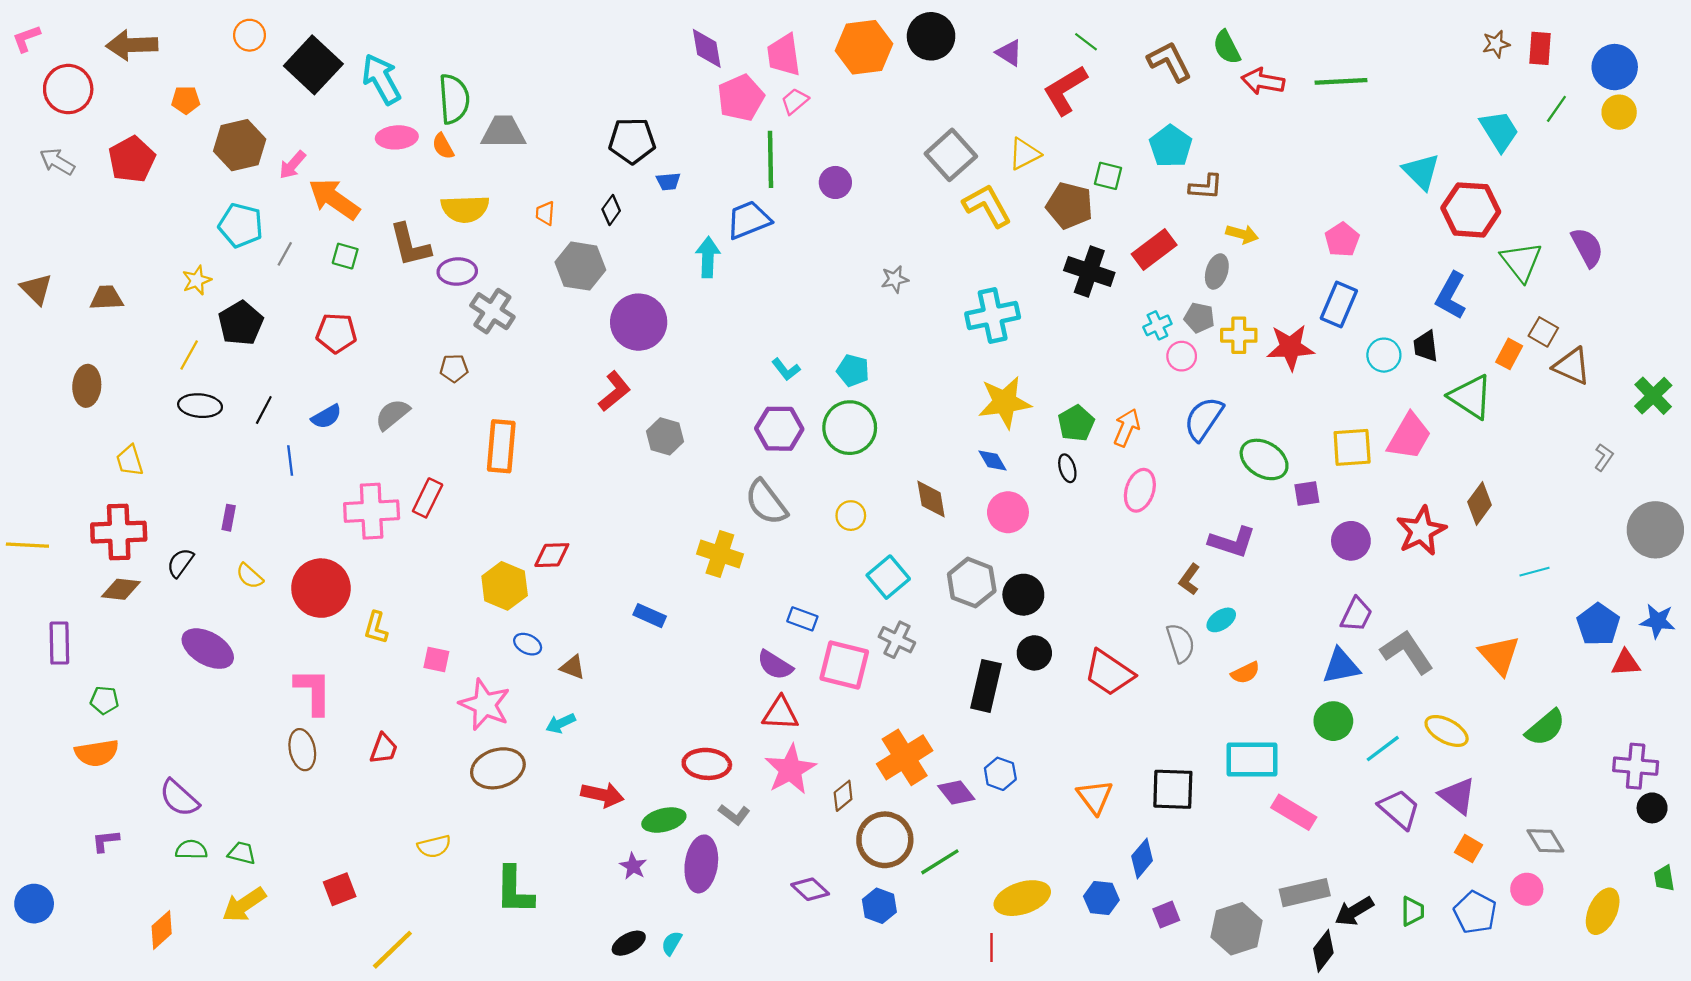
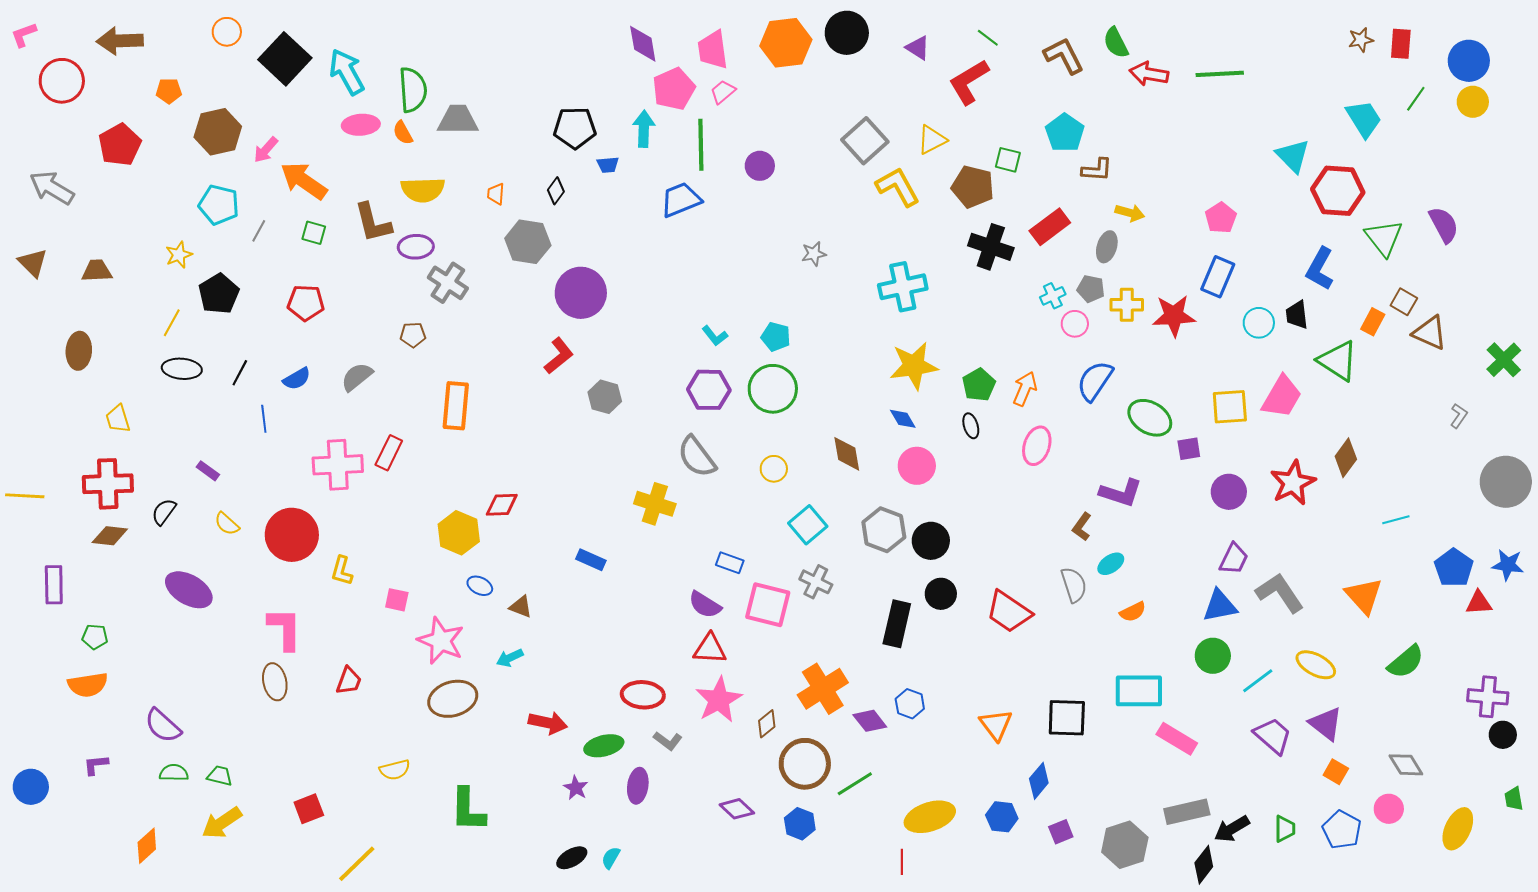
gray arrow: (57, 162) -> (52, 188), moved, size x1.4
cyan arrow: (708, 257) -> (644, 129), moved
purple rectangle: (229, 518) -> (208, 471), turned -65
purple ellipse: (701, 864) -> (638, 786), size x0.7
blue circle: (34, 904) -> (31, 787), moved

